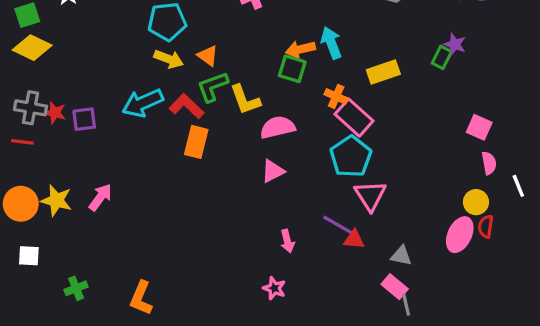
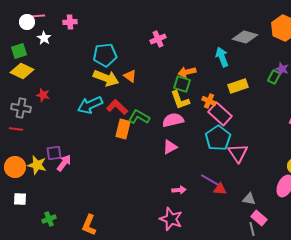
cyan arrow: (331, 43) -> (222, 57), moved
yellow arrow: (169, 59) -> (106, 78), size x1.4
green L-shape: (213, 87) -> (139, 117), moved, turned 50
yellow L-shape: (245, 100) -> (180, 100), moved
red star: (55, 113) -> (43, 95), moved
purple square: (84, 119) -> (54, 153), moved
pink triangle: (370, 196) -> (238, 153), moved
pink arrow: (287, 241) -> (179, 190), turned -80
pink rectangle: (395, 287) -> (259, 218), moved
pink star: (274, 288) -> (171, 219), size x1.6

